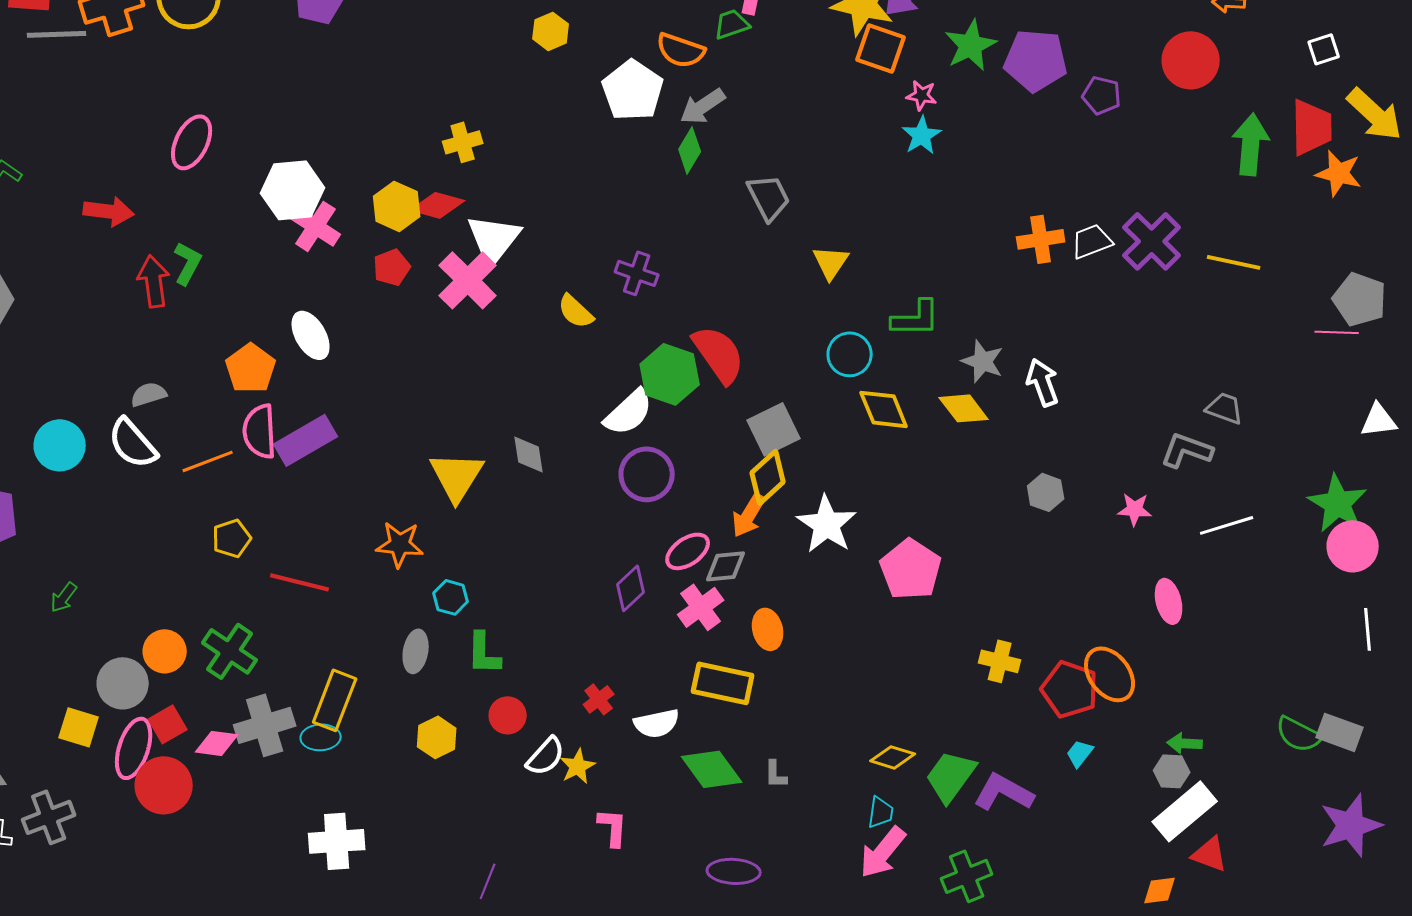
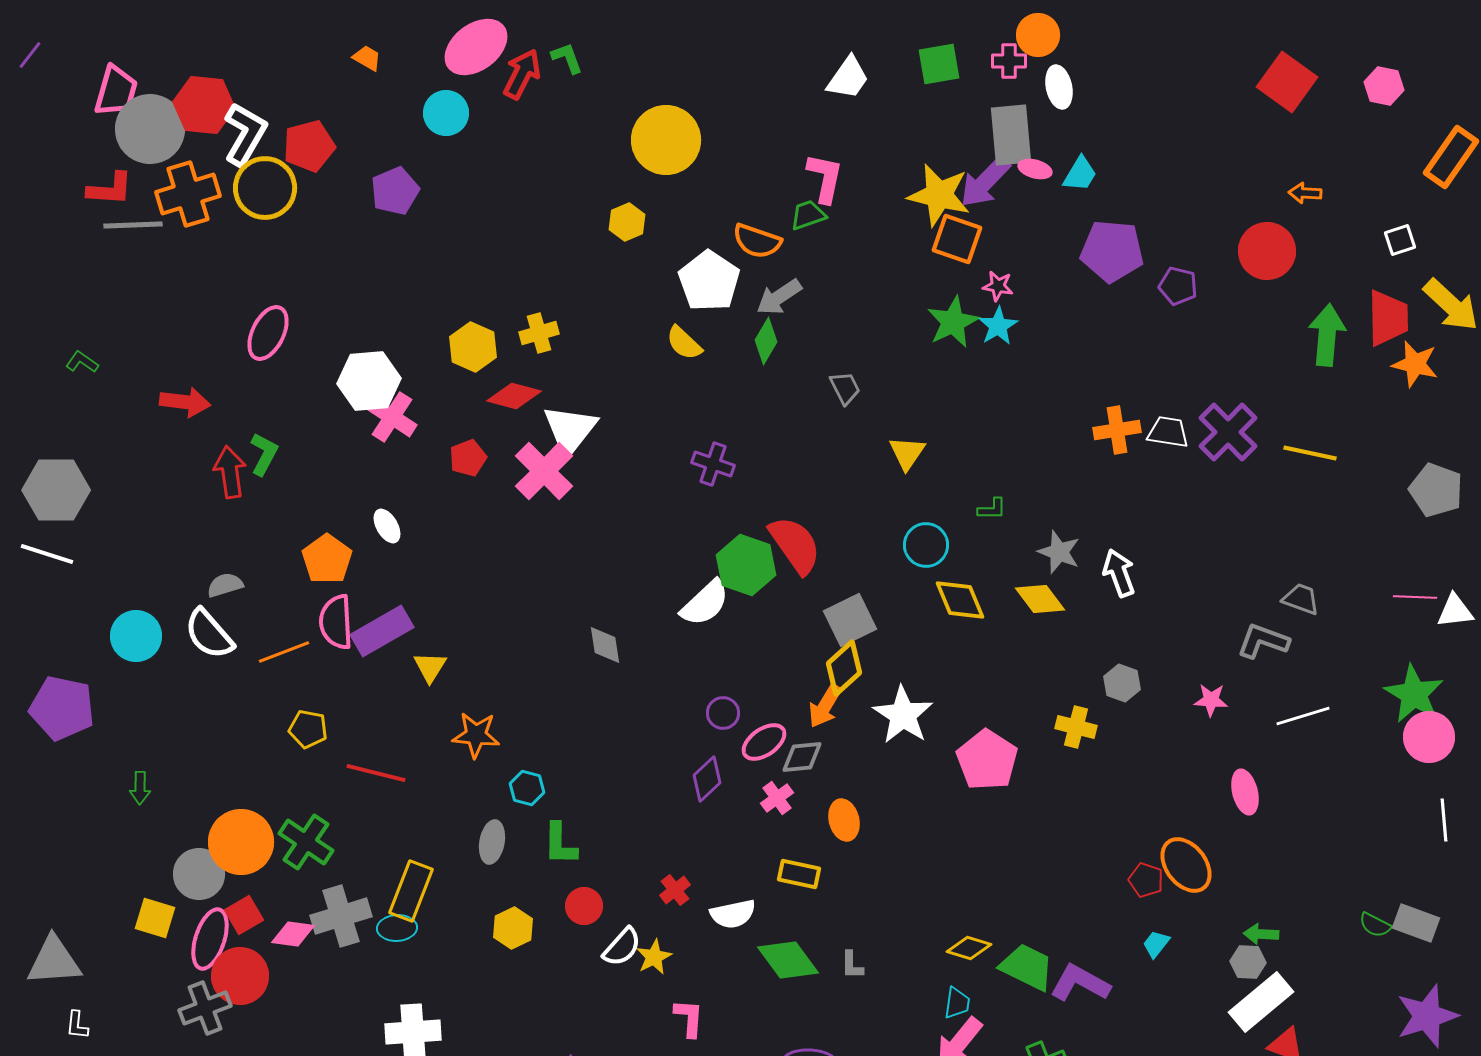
green star: (971, 45) -> (953, 322), moved
gray trapezoid: (769, 197) -> (845, 388), size x0.7
yellow hexagon: (397, 206) -> (473, 347), moved
white trapezoid: (1092, 241) -> (1168, 432), turned 30
yellow semicircle: (576, 311) -> (684, 343), moved
green L-shape: (916, 318) -> (992, 509), size x0.6
pink line: (1337, 332) -> (1415, 597), moved
white ellipse: (311, 335) -> (387, 526), size x0.7
purple circle: (647, 474) -> (723, 713), moved, size x0.6
yellow triangle: (457, 476) -> (430, 667), moved, size x0.6
yellow pentagon: (232, 538) -> (308, 729), turned 30
green arrow: (64, 597) -> (140, 788), turned -36
pink cross: (701, 607) -> (777, 798), size x0.7
orange circle: (165, 651) -> (241, 842), size x1.5
yellow cross: (1000, 661) -> (1076, 727), moved
yellow rectangle: (723, 683) -> (799, 874), size x0.7
red pentagon: (1070, 689) -> (1146, 880), size x0.6
green semicircle: (1299, 734) -> (1375, 925), size x0.7
green trapezoid: (951, 776) -> (1027, 967), turned 80
gray cross: (49, 817) -> (205, 1008), moved

